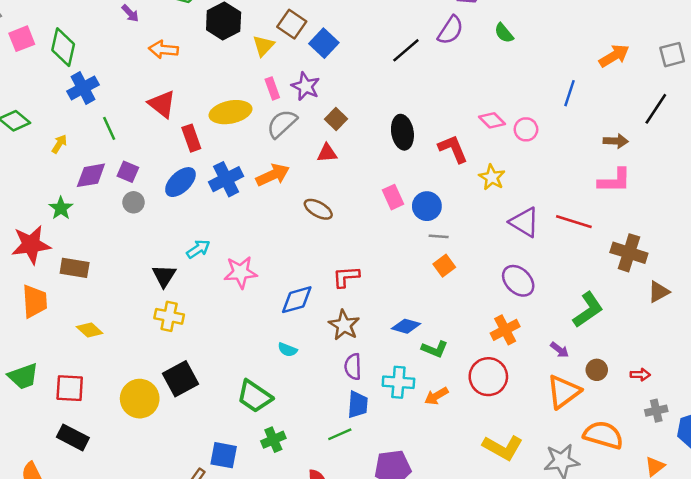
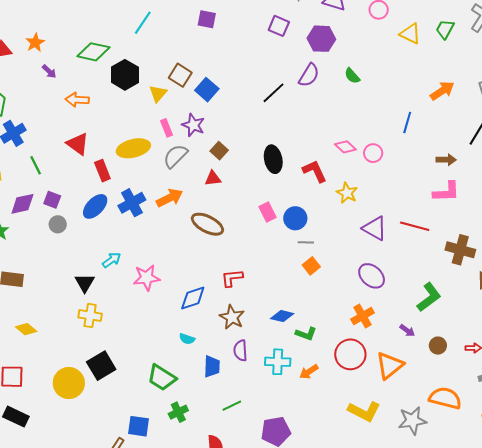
brown ellipse: (318, 209) -> (207, 224), size x1.4
orange triangle: (564, 392) -> (390, 365), moved
blue trapezoid: (358, 405) -> (212, 366), moved

